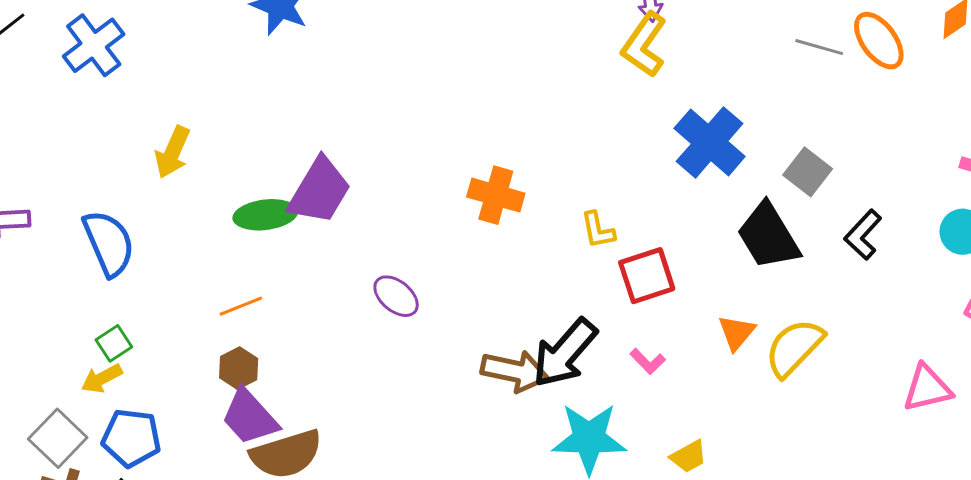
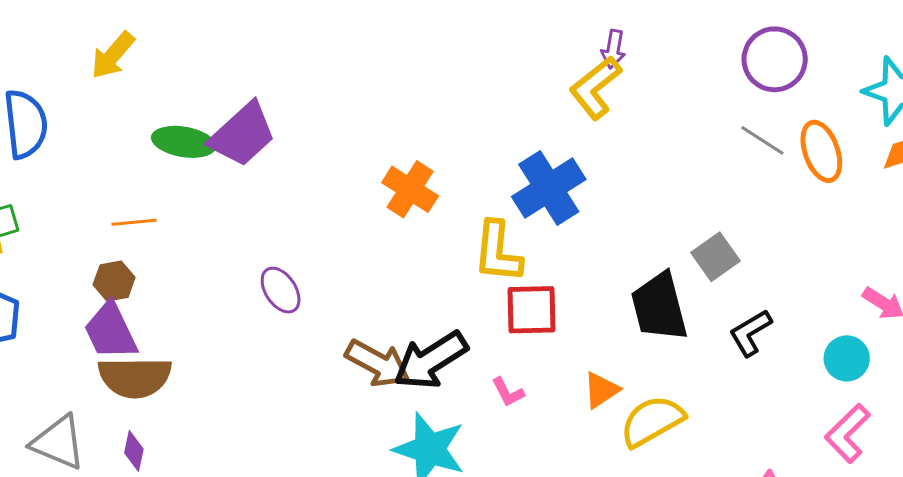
blue cross: (710, 142) -> (549, 188), moved
yellow L-shape: (598, 230) -> (498, 252), size x1.6
purple ellipse: (396, 296) -> (281, 290), moved

